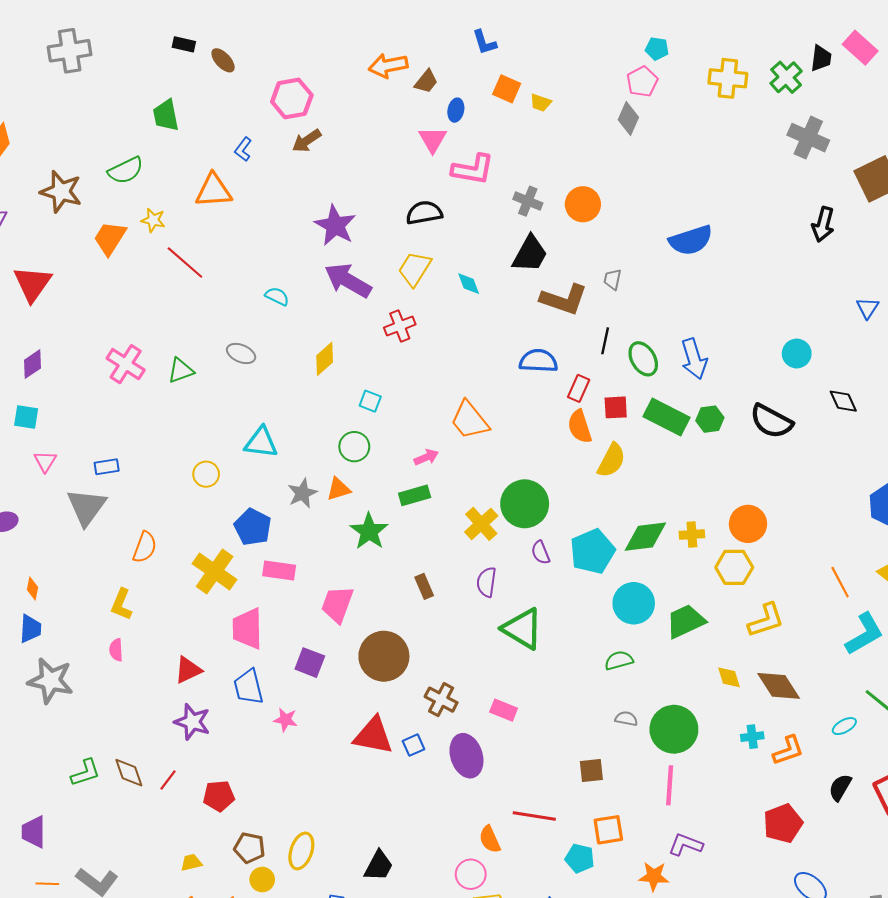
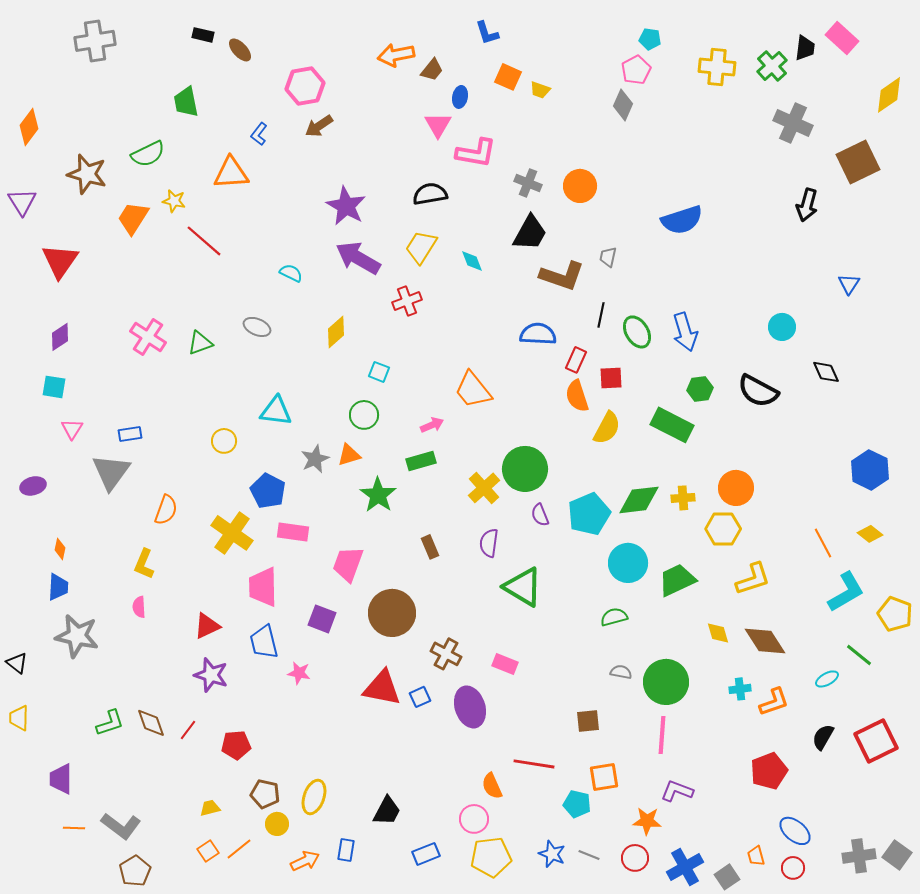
green rectangle: (666, 417) -> (672, 425), moved

